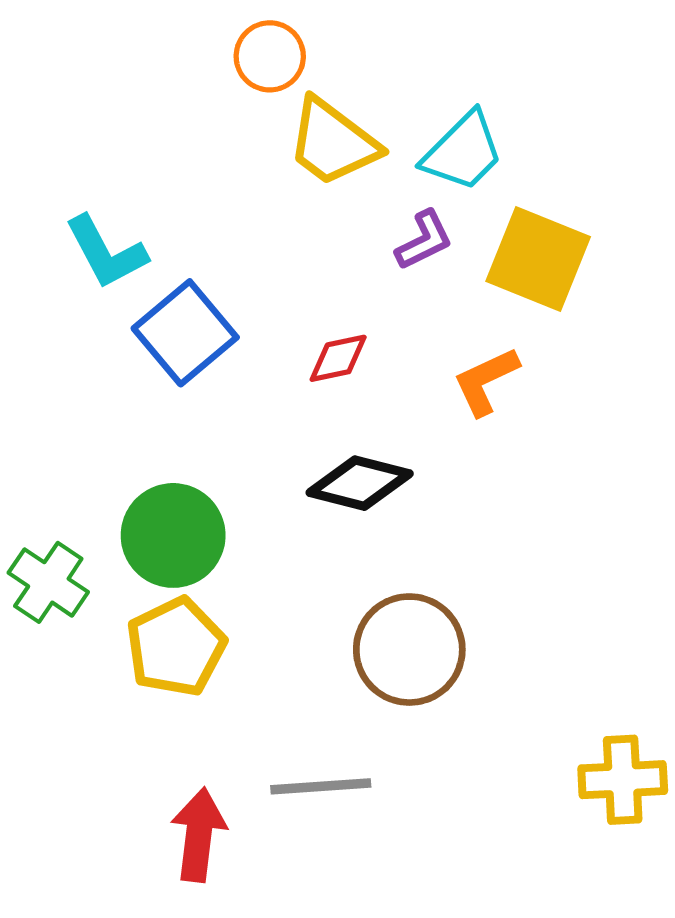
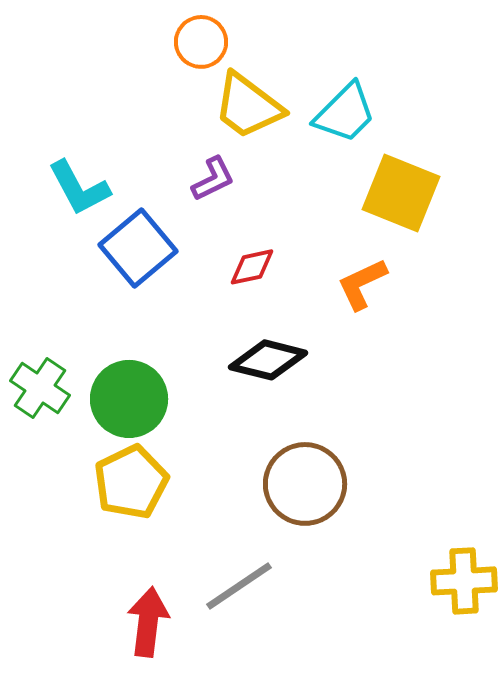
purple L-shape: (424, 240) -> (213, 179), moved
green cross: (48, 582) -> (40, 388), moved
gray line: (321, 786) -> (239, 586), turned -30

